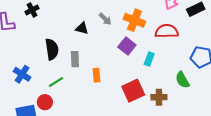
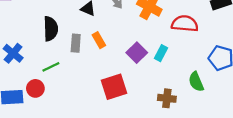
purple square: (127, 46) -> (137, 53), moved
orange rectangle: (97, 75) -> (99, 40), moved, turned -32
red square: (133, 91) -> (114, 87), moved

